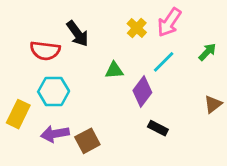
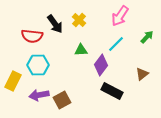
yellow cross: (137, 28) -> (79, 20), moved
brown triangle: (213, 104) -> (142, 74), moved
black rectangle: (158, 128) -> (112, 91), size x1.5

